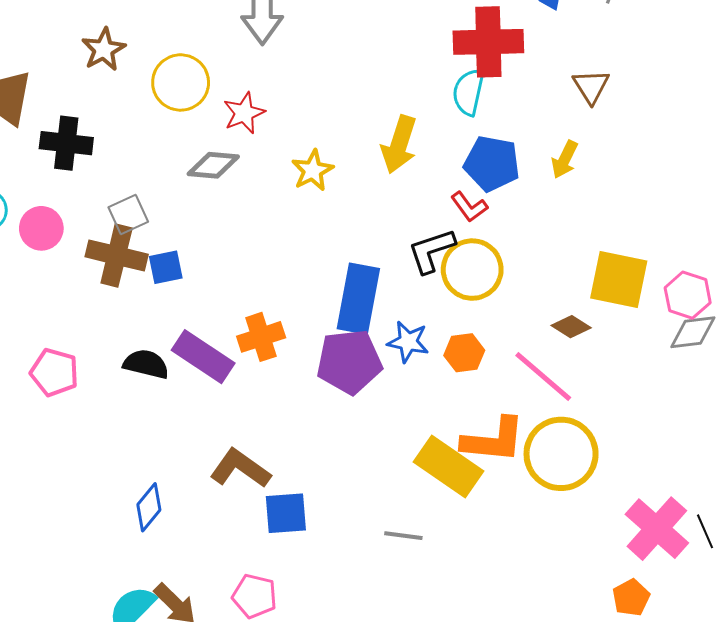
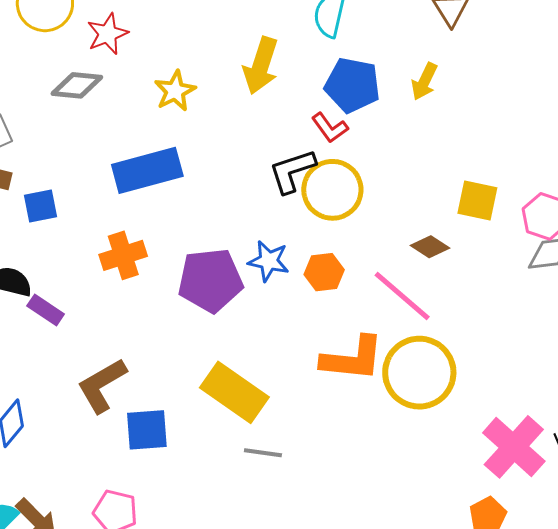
blue square: (166, 267) -> (40, 206), moved
yellow square: (619, 280) -> (477, 200), size x0.7
blue rectangle: (358, 299) -> (147, 170), moved, turned 64
purple rectangle: (203, 357) -> (46, 310), moved, size x0.6
yellow rectangle: (448, 466) -> (234, 392), moved
brown L-shape: (240, 469) -> (102, 385), turned -66

